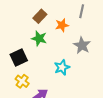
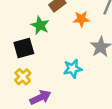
green star: (39, 38) -> (40, 25), moved

